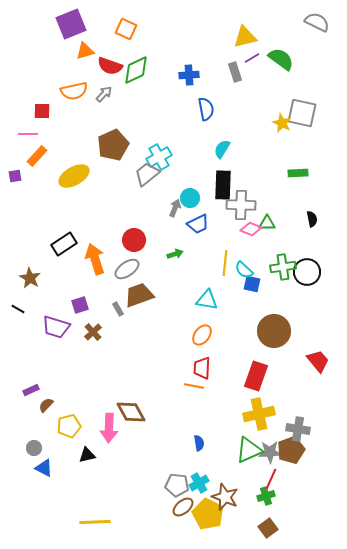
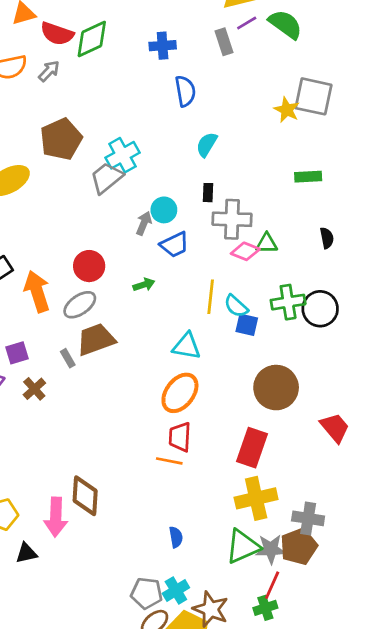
black rectangle: (223, 185) -> (208, 193), size x0.5
orange ellipse: (202, 335) -> (180, 393), size x1.4
brown diamond: (131, 412) -> (85, 496), turned 32

